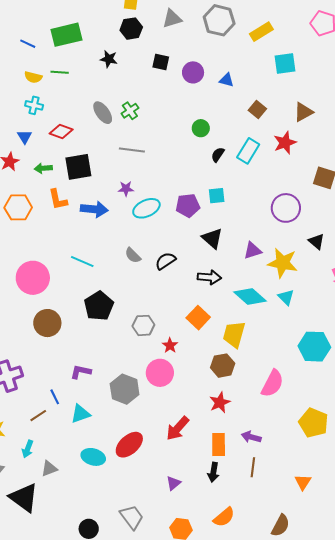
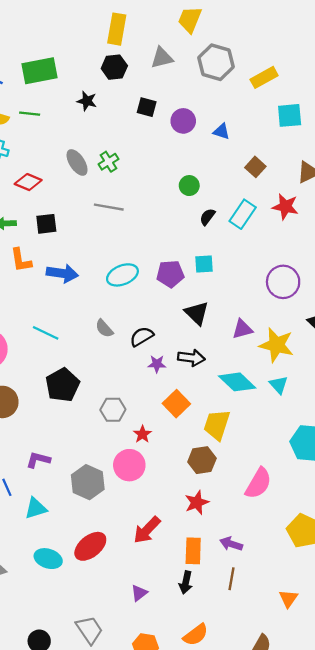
red star: (285, 143) -> (285, 207), turned 30
black square: (78, 167) -> (46, 224), size x0.7
purple star: (126, 189) -> (157, 364), moved

